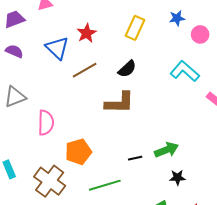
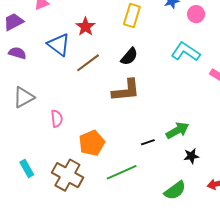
pink semicircle: (46, 123) -> (57, 119), size x0.7

